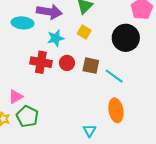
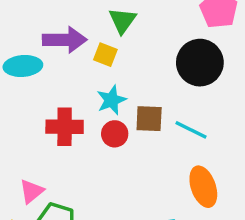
yellow square: (84, 32) -> (105, 55), moved
cyan star: (56, 38) -> (111, 100), moved
red circle: (67, 63) -> (115, 134), moved

